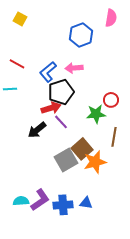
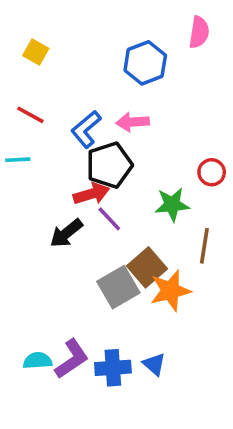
yellow square: (20, 19) -> (36, 52), moved
red circle: (111, 100) -> (212, 172), moved
blue triangle: (86, 203) -> (154, 364), turned 32

